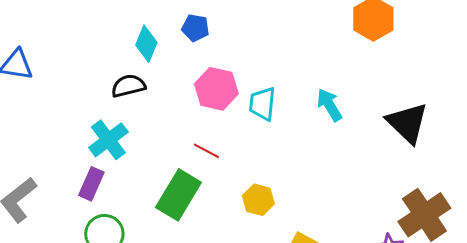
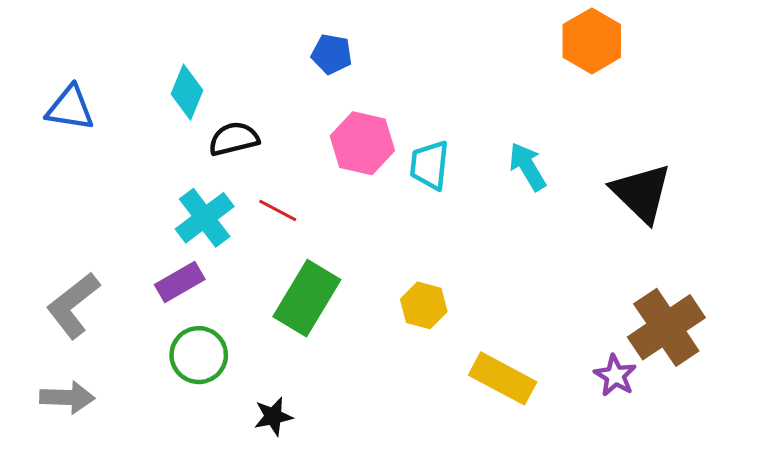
cyan diamond: (146, 44) -> (187, 92), moved
red line: (206, 151) -> (278, 210), moved
purple rectangle: (91, 184) -> (180, 282), turned 36

